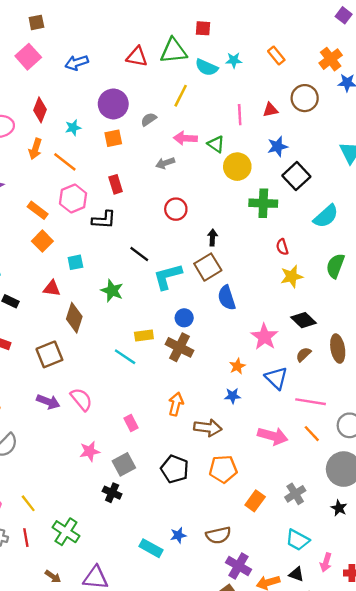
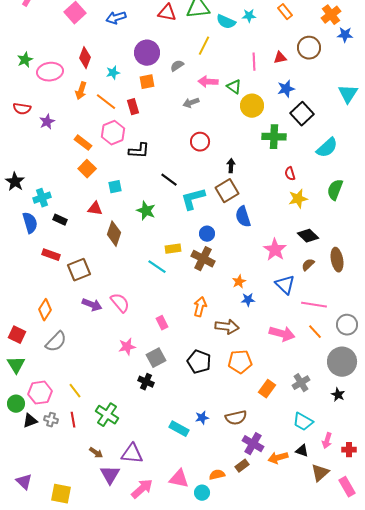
red rectangle: (116, 184) -> (133, 107), moved
brown square: (49, 354) -> (79, 270), moved
orange star: (237, 366) -> (239, 282), moved

